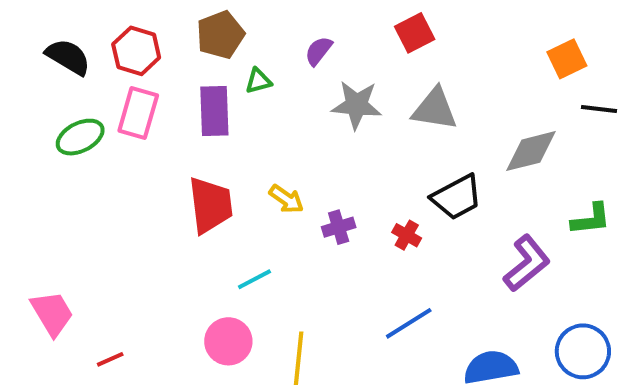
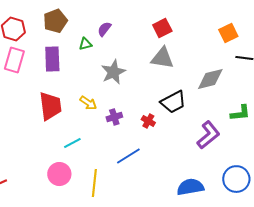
red square: (415, 33) -> (162, 28), moved
green triangle: (258, 81) -> (85, 44), moved
gray star: (357, 105) -> (113, 72), moved, turned -30
blue line: (409, 323) -> (128, 156), moved

